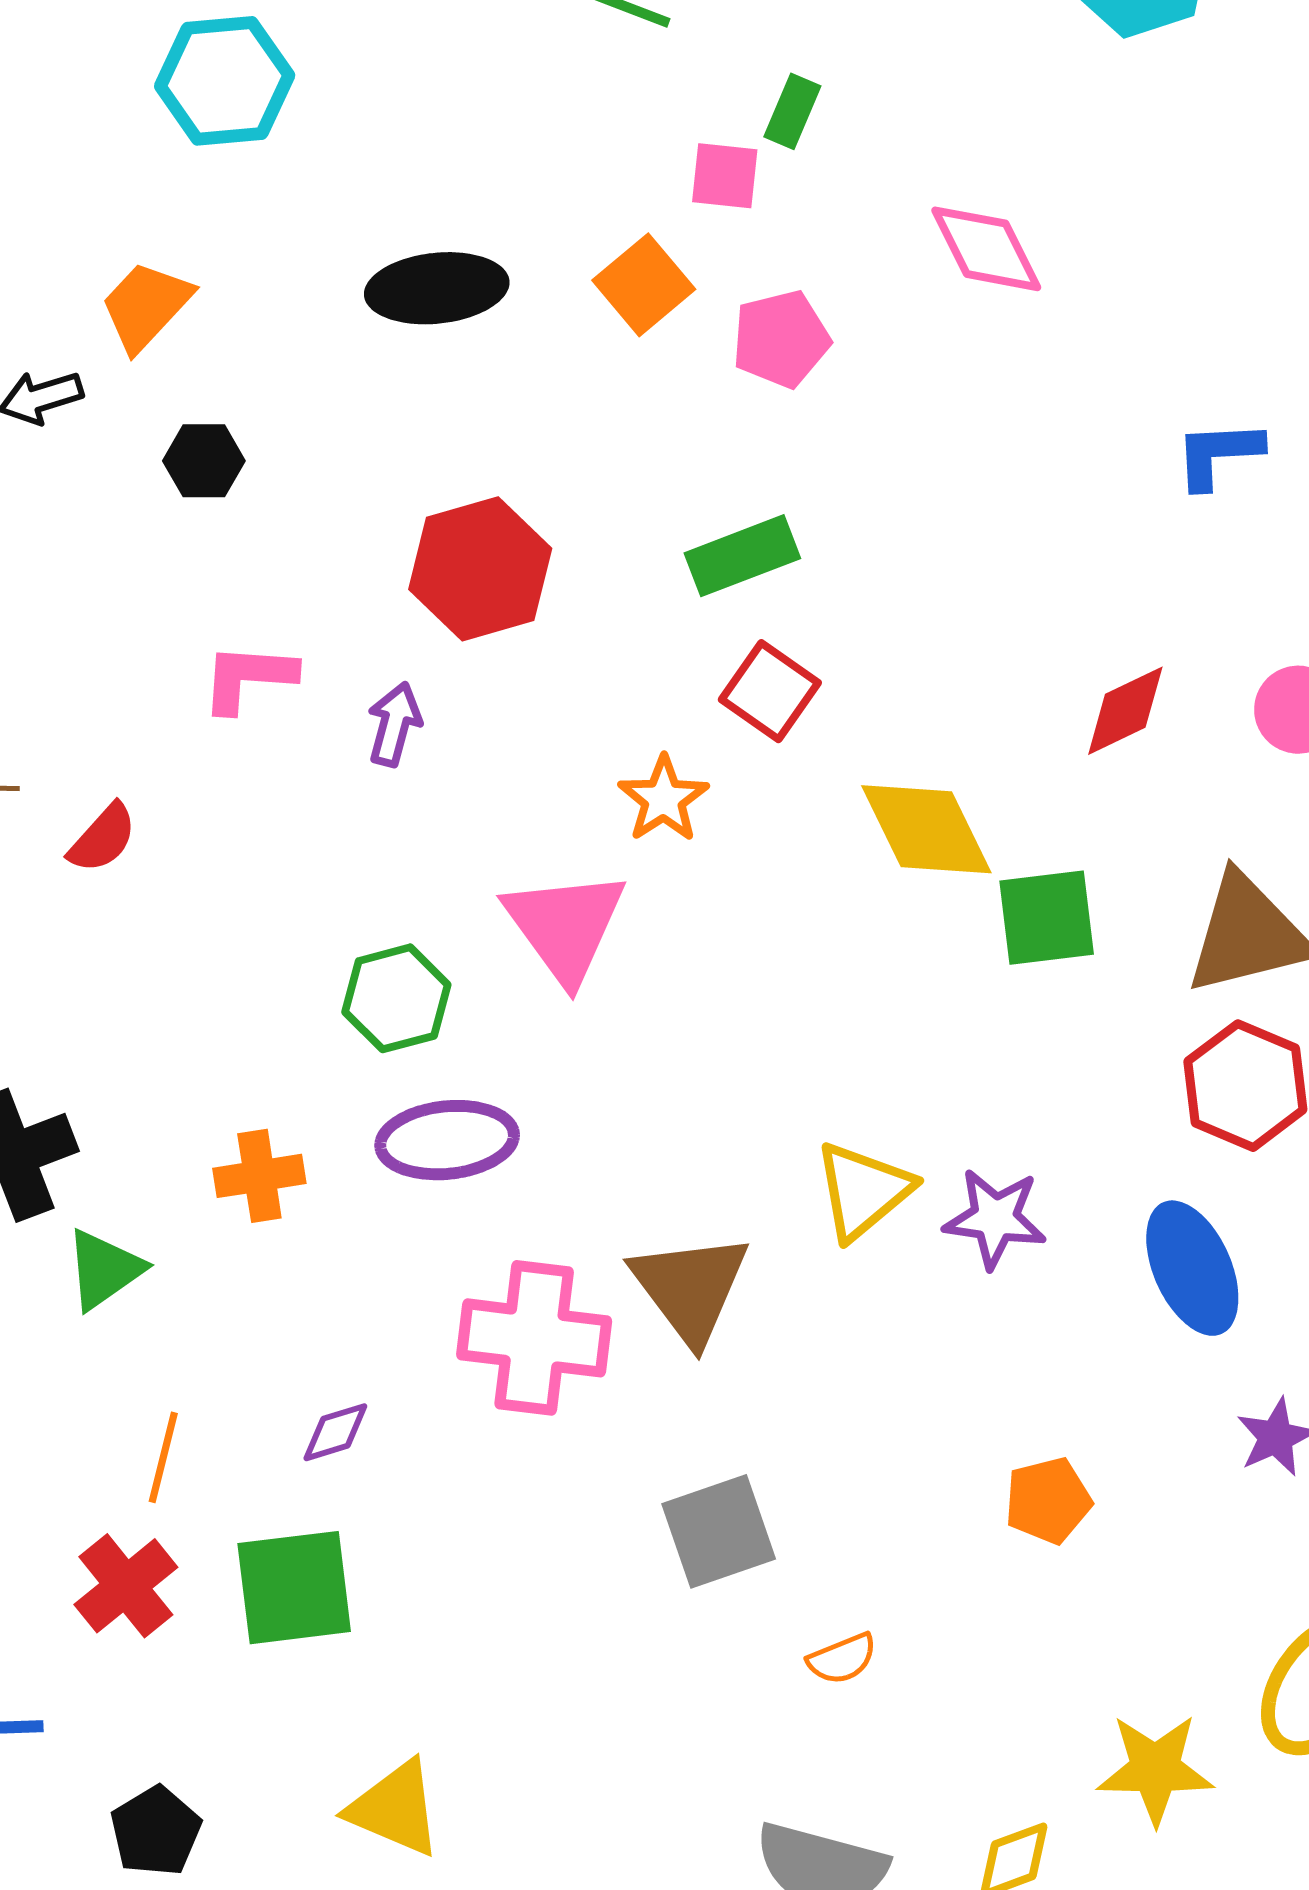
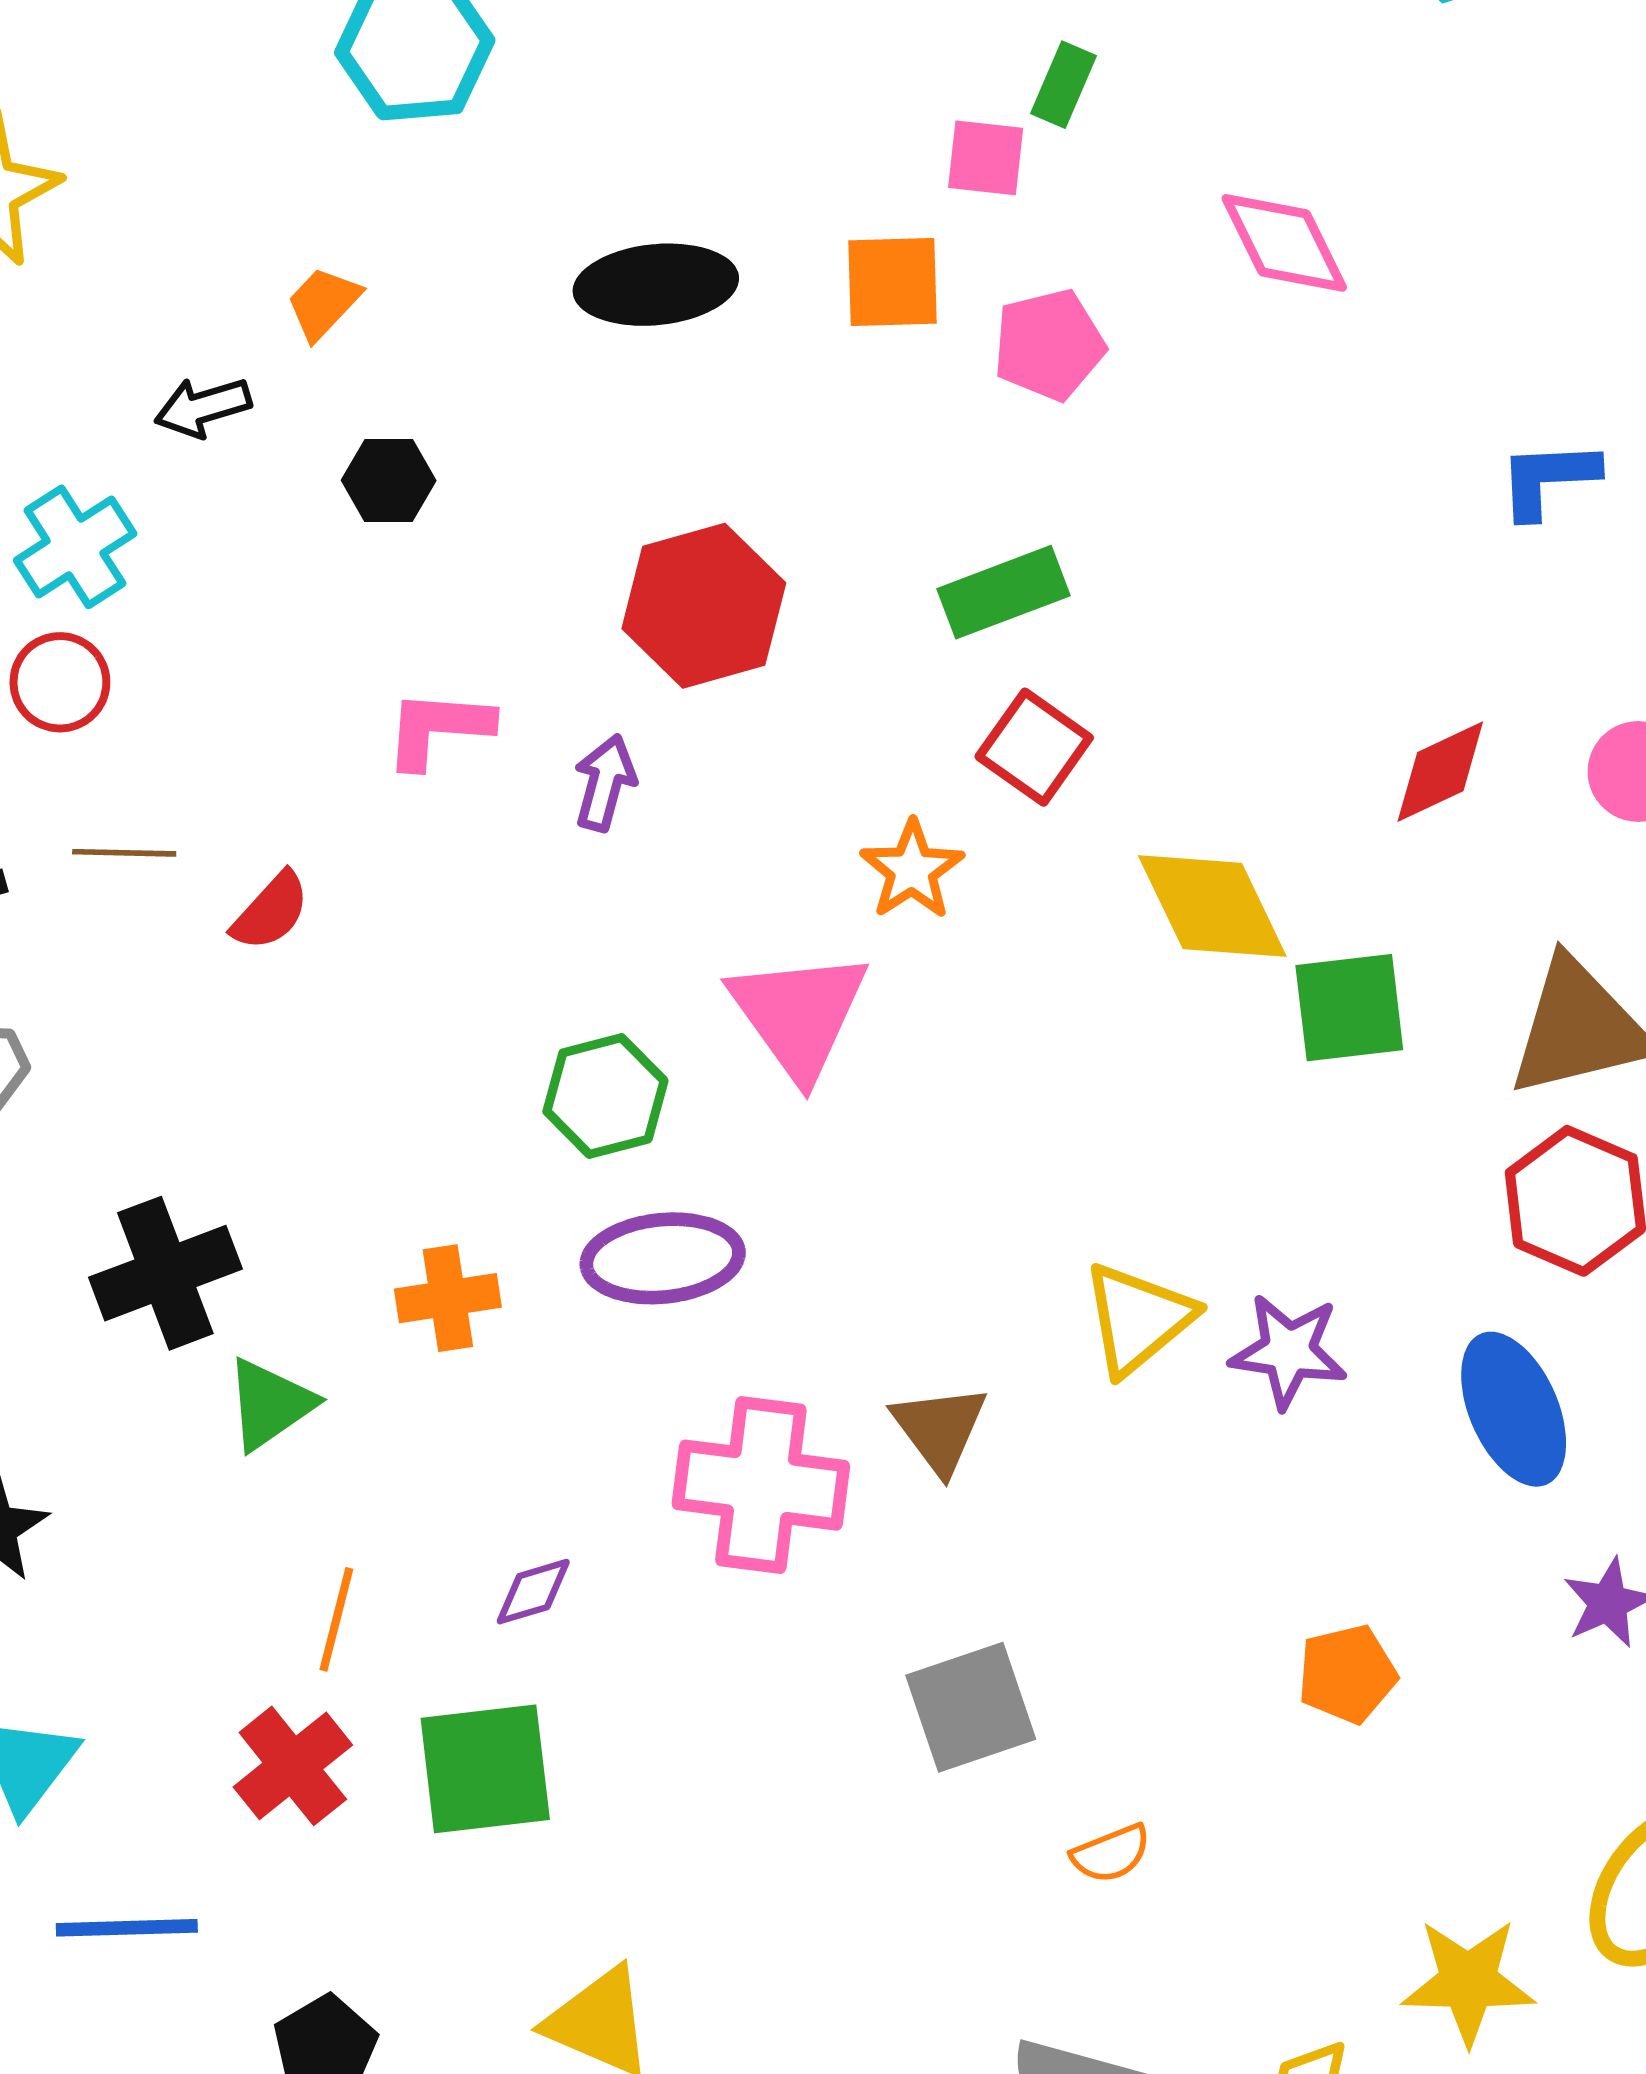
orange square: (644, 285) -> (892, 282), turned 38
orange trapezoid: (146, 306) -> (323, 303), size x0.7
brown triangle: (690, 1288) -> (940, 1429), size x0.7

